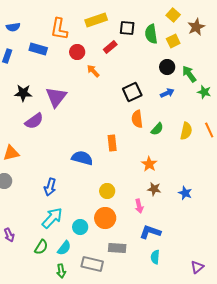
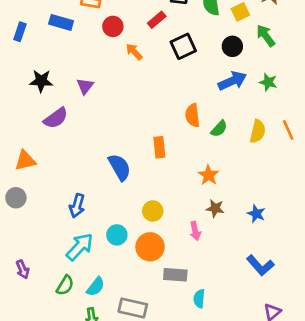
green arrow: (189, 74) -> (266, 36), moved
black square: (132, 92) -> (183, 46), moved
green star: (204, 92) -> (268, 82), moved
blue arrow: (167, 93) -> (232, 81), size x1.5
purple triangle: (56, 97) -> (85, 86), size x0.6
blue semicircle: (82, 158) -> (120, 167), turned 45
cyan circle: (80, 227) -> (117, 235), moved
blue L-shape: (150, 232) -> (260, 265), moved, turned -150
gray rectangle: (117, 248) -> (175, 275), moved
cyan semicircle: (155, 257) -> (199, 299), moved

